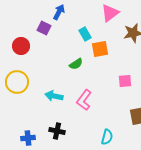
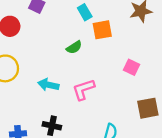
pink square: (125, 81) -> (131, 67), turned 32
pink L-shape: (84, 100) -> (84, 89), turned 35

